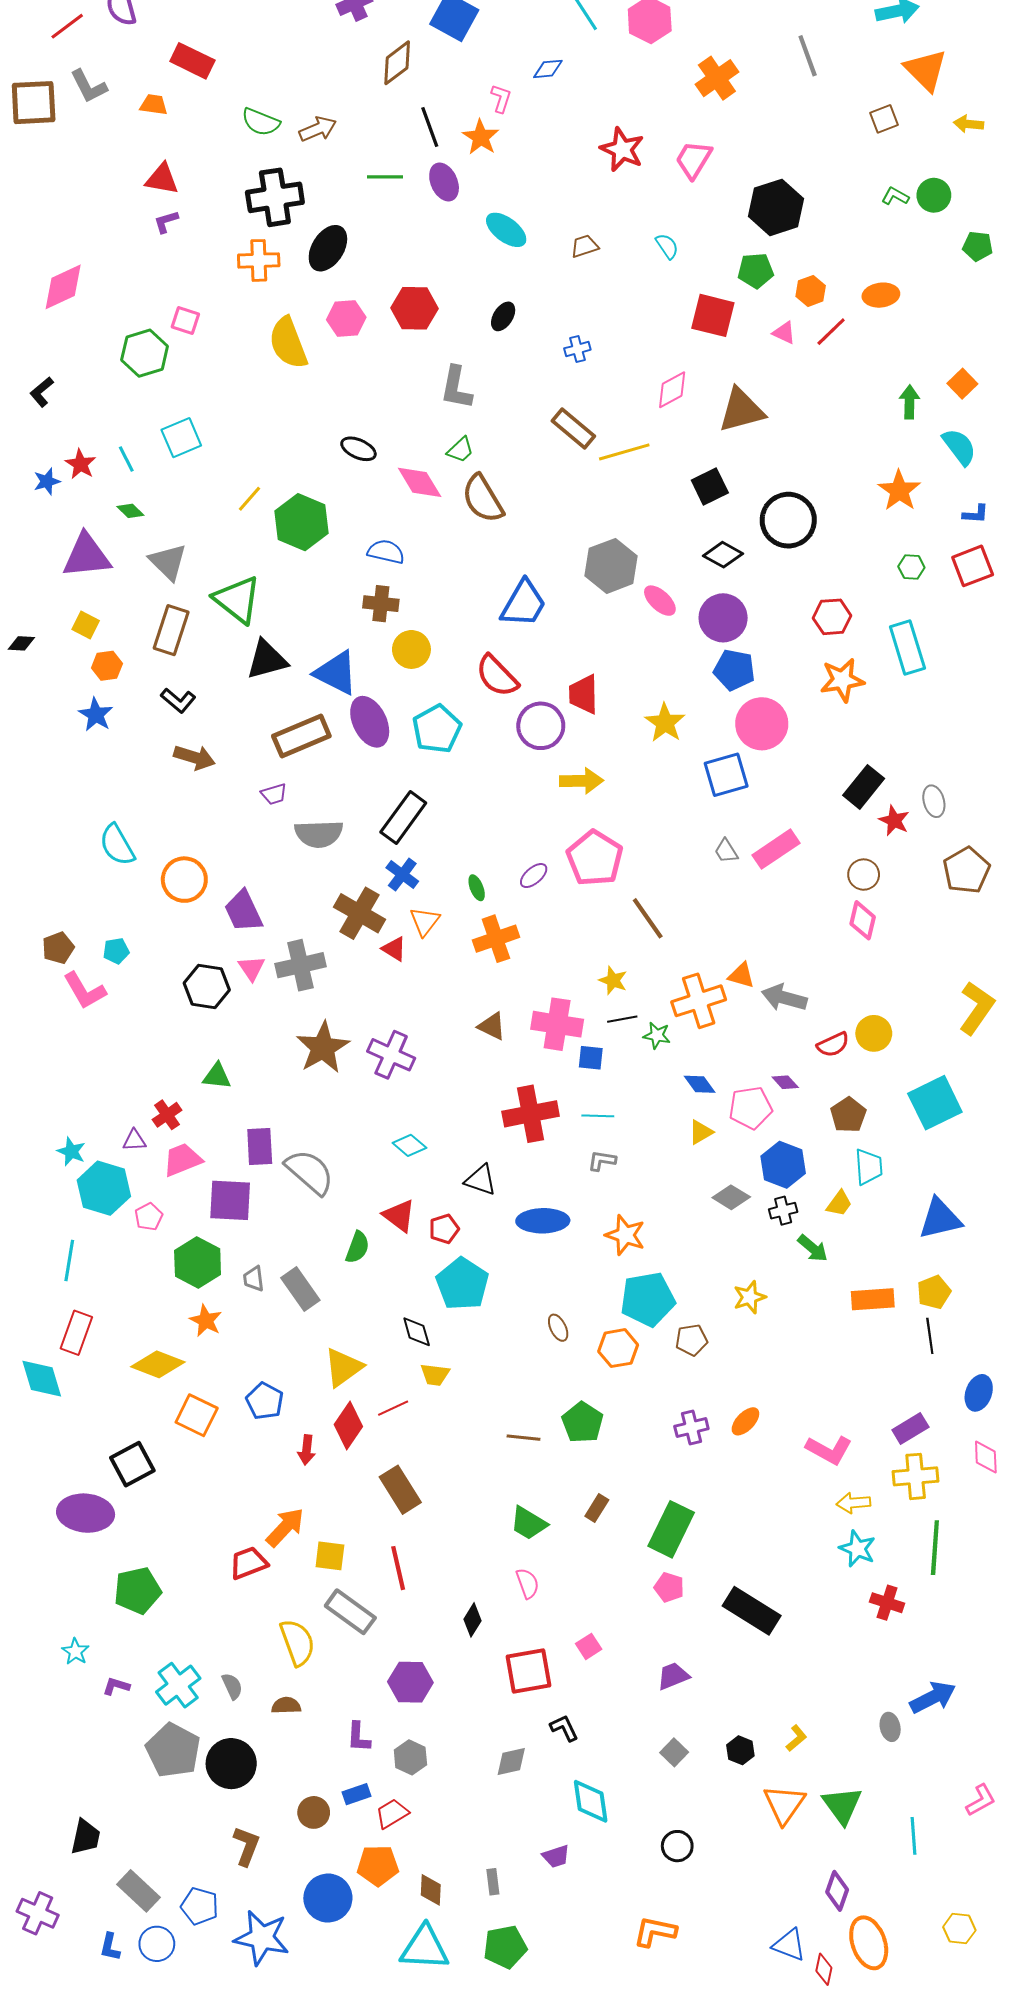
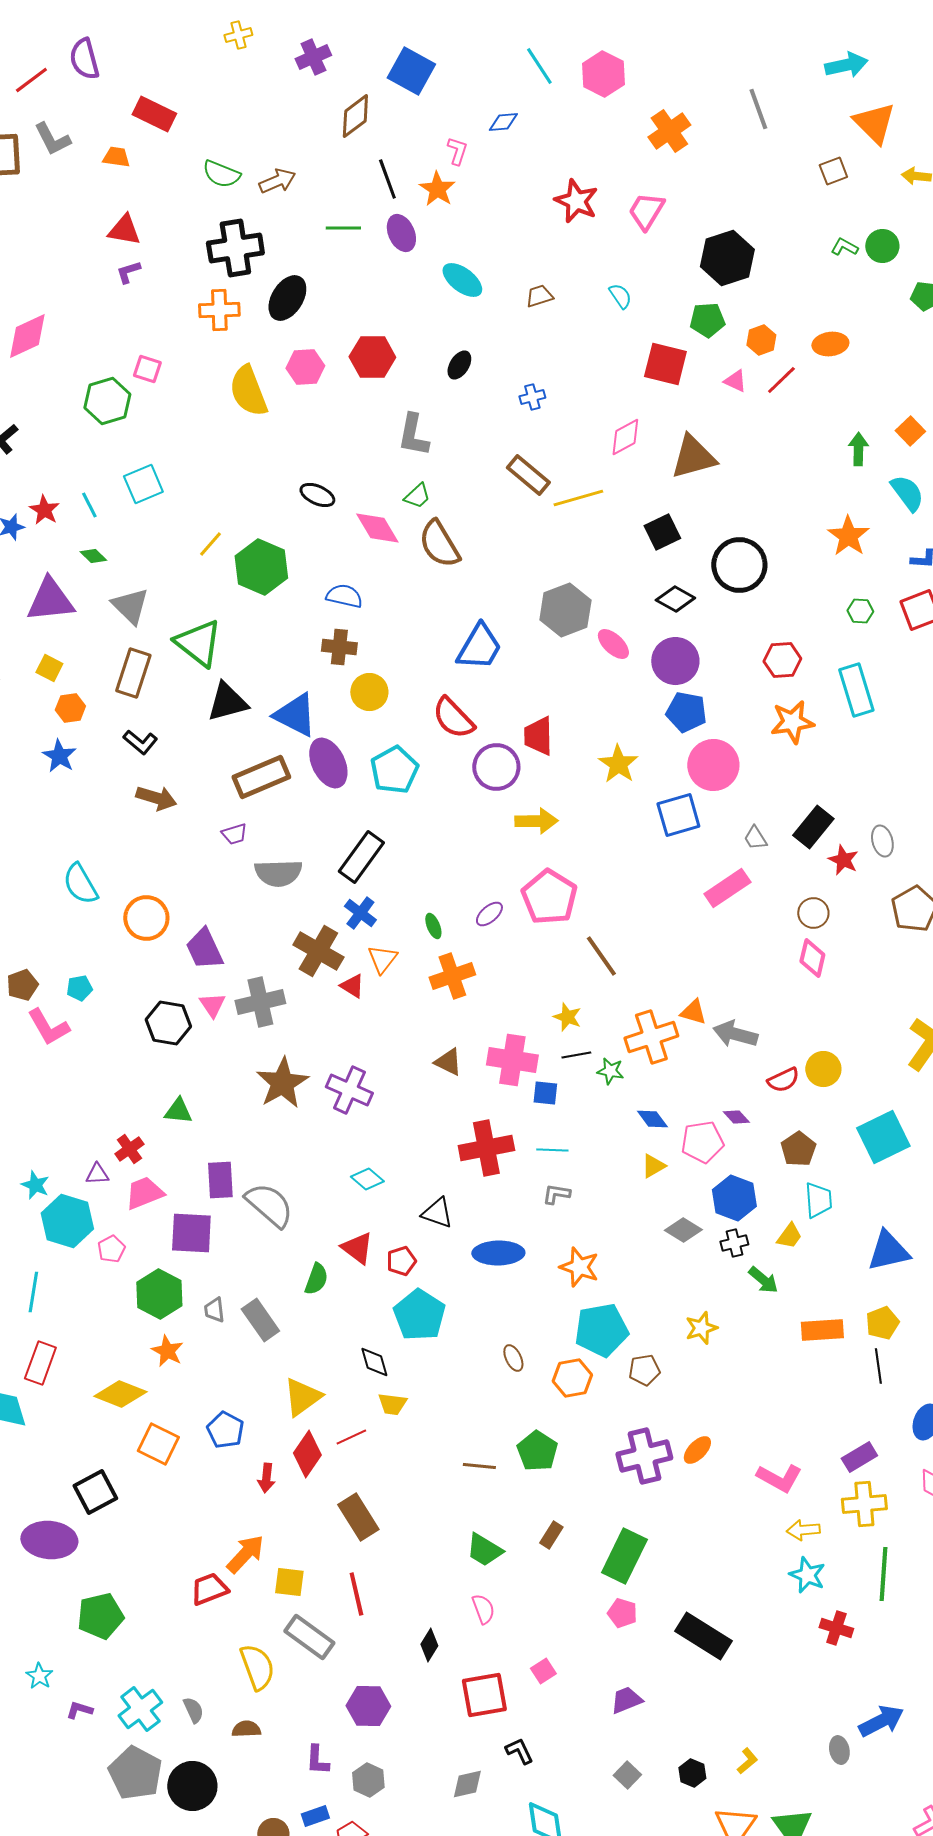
gray trapezoid: (726, 851) -> (755, 838), moved
purple cross: (691, 1428) -> (644, 1456), size x1.6

